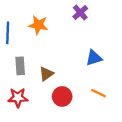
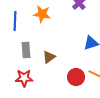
red circle: (62, 96) -> (76, 77), moved

